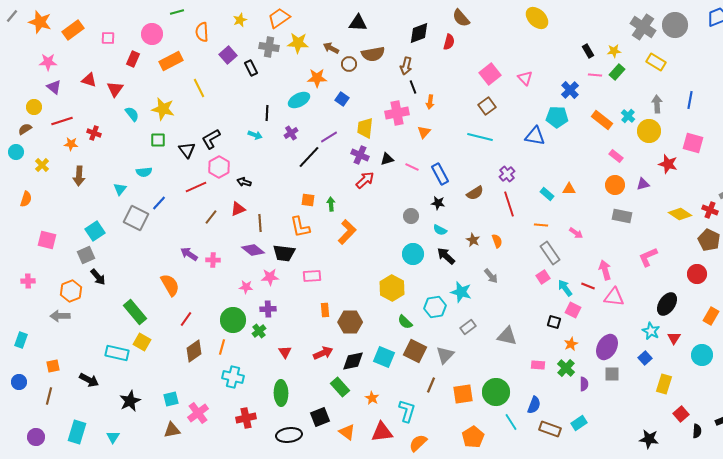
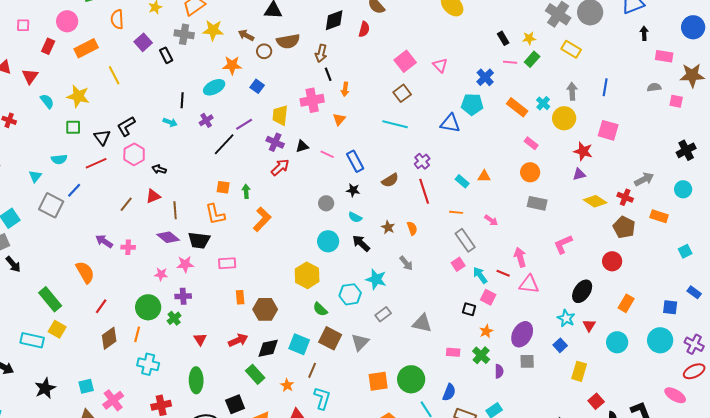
purple triangle: (643, 184) -> (579, 174), moved
red line: (196, 187) -> (96, 163), moved
brown line: (431, 385) -> (312, 370), moved

